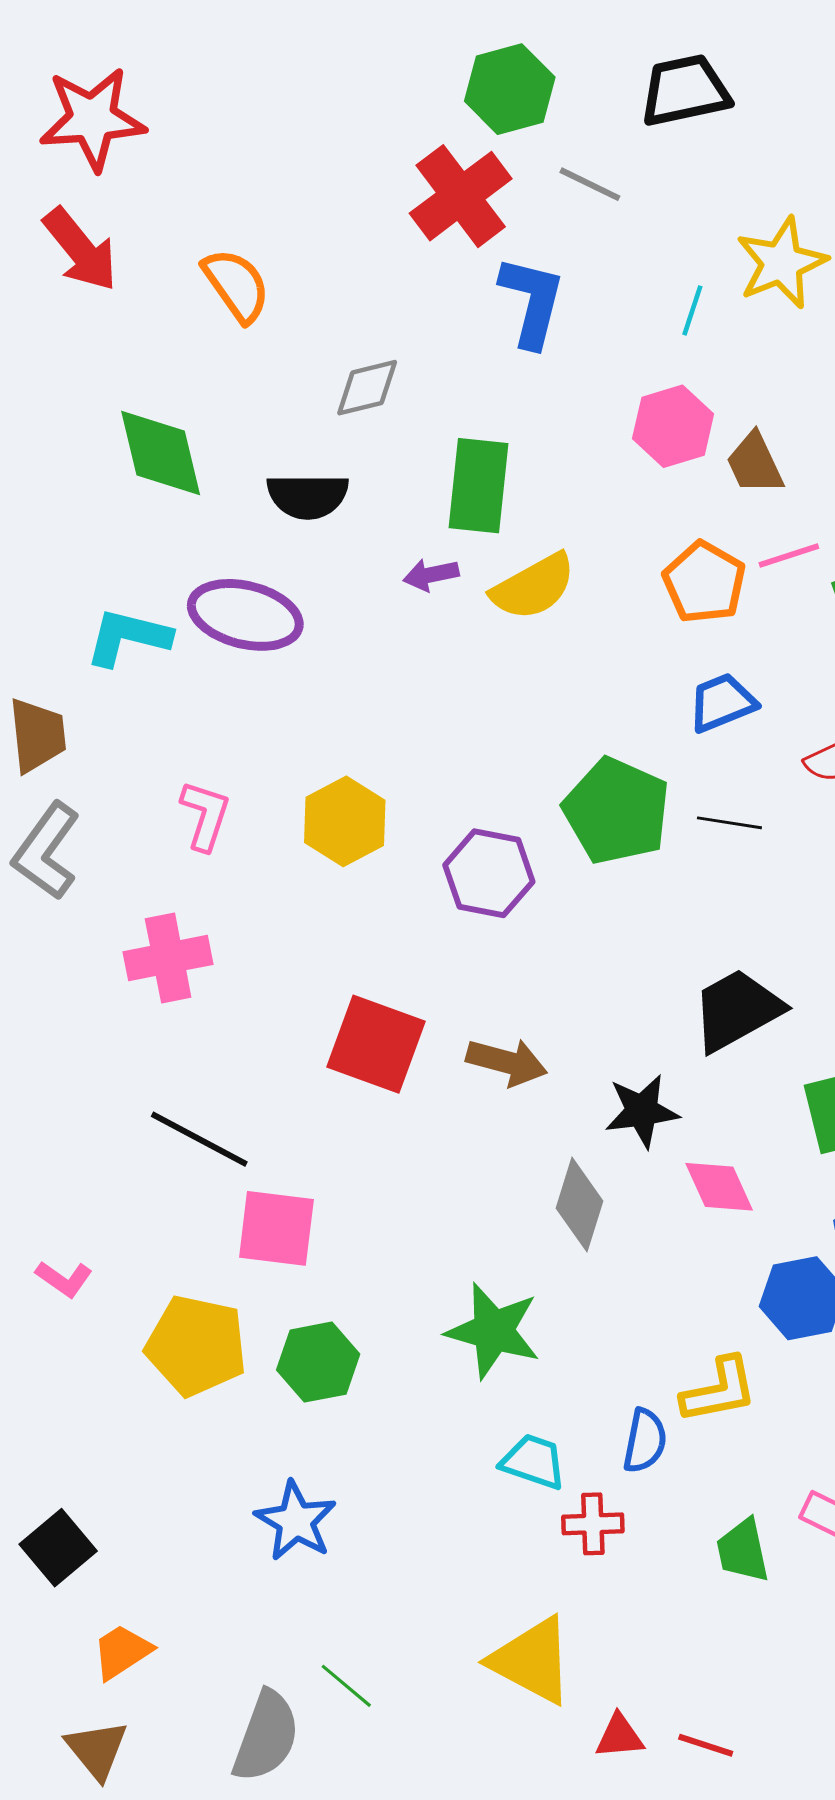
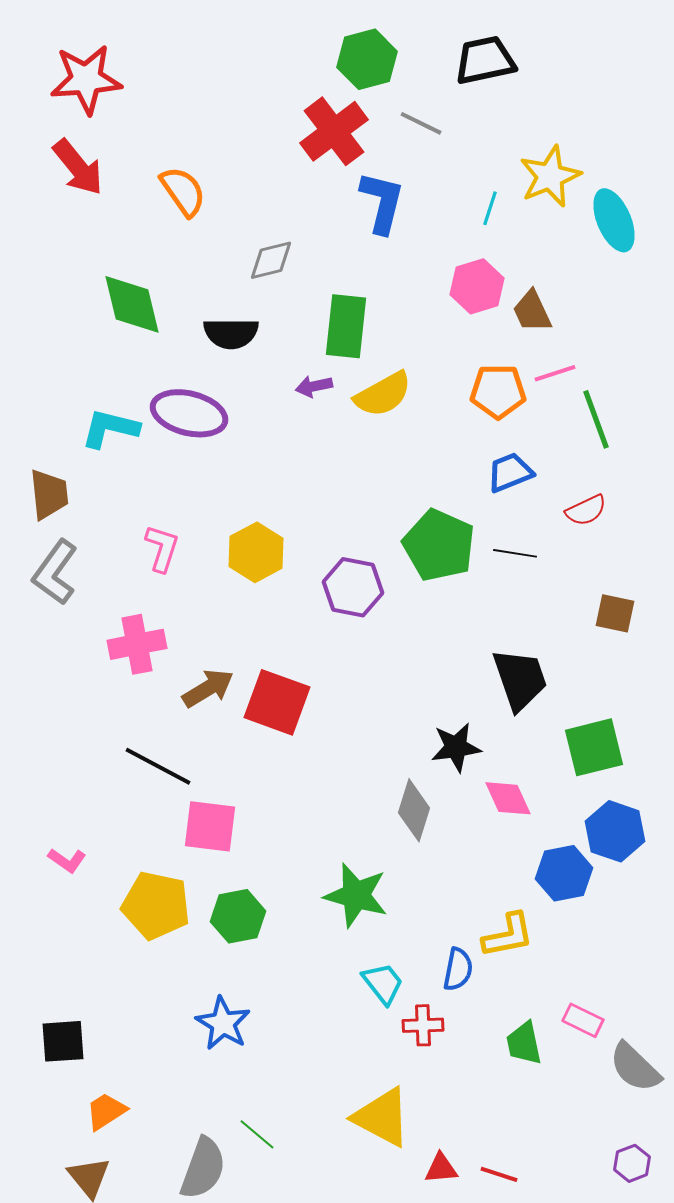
orange pentagon: (704, 582) -> (498, 391), turned -30
black trapezoid: (737, 1010) -> (520, 679), turned 100
brown arrow: (507, 1062) -> (208, 688), moved, turned -46
cyan trapezoid: (533, 1462) -> (383, 983), turned 33
black square: (58, 1548) -> (63, 1041), turned 36

